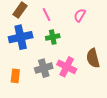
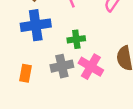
green cross: (53, 37) -> (76, 39), moved

